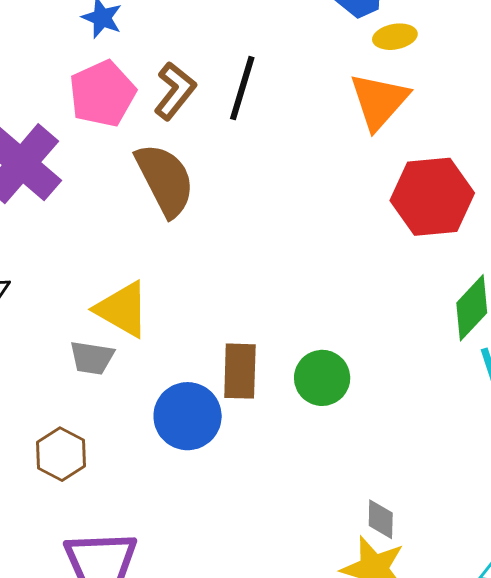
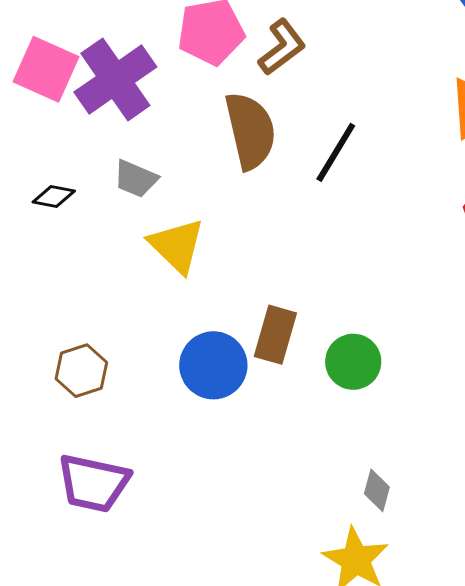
black line: (242, 88) -> (336, 152), moved
gray trapezoid: (92, 358) -> (136, 179), moved
gray diamond: (381, 519) -> (377, 490), moved

